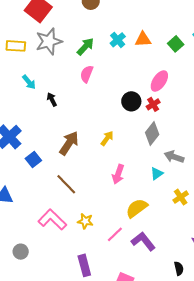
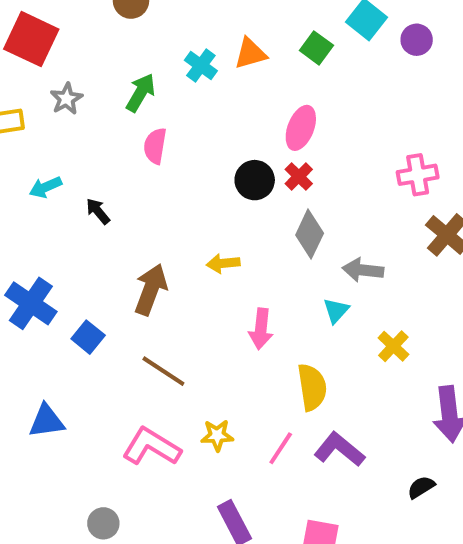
gray star: (49, 41) -> (66, 99), size x0.6
cyan arrow: (29, 82) -> (45, 187), turned 119
yellow arrow: (107, 138) -> (223, 263), turned -119
yellow semicircle: (137, 208) -> (312, 387), turned 130
black semicircle: (179, 268) -> (421, 487), turned -96

